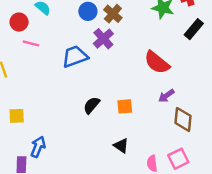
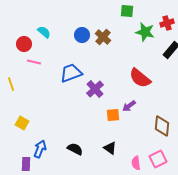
purple cross: (103, 39) -> (95, 89), moved
purple arrow: (166, 96) -> (129, 106), moved
black semicircle: (92, 105) -> (75, 149), moved, turned 77
yellow square: (17, 116) -> (22, 123), turned 32

